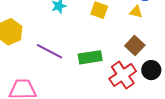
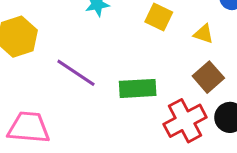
yellow triangle: (136, 12) -> (204, 34), moved

